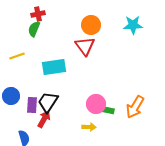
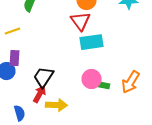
cyan rectangle: (54, 67) -> (92, 42), moved
purple rectangle: (32, 105) -> (14, 58), moved
yellow arrow: (89, 127) -> (56, 105), moved, size x1.5

